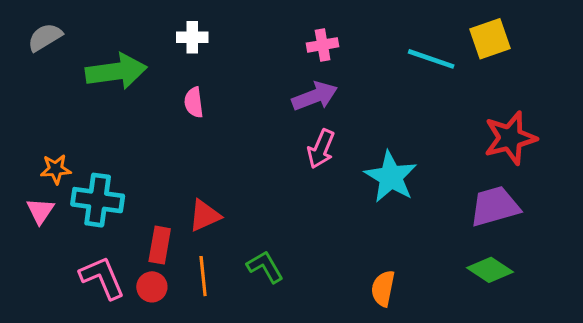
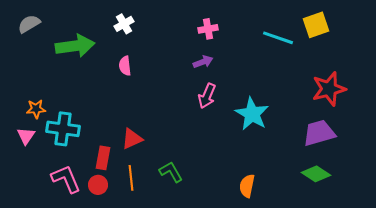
white cross: (192, 37) -> (124, 24), turned -30
purple arrow: (315, 96) -> (203, 62), size x0.7

